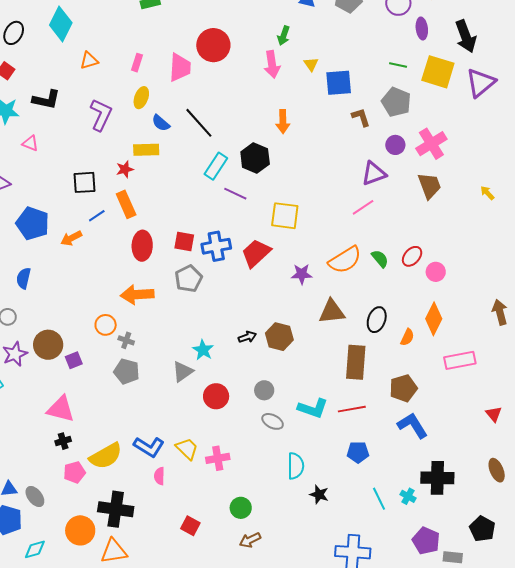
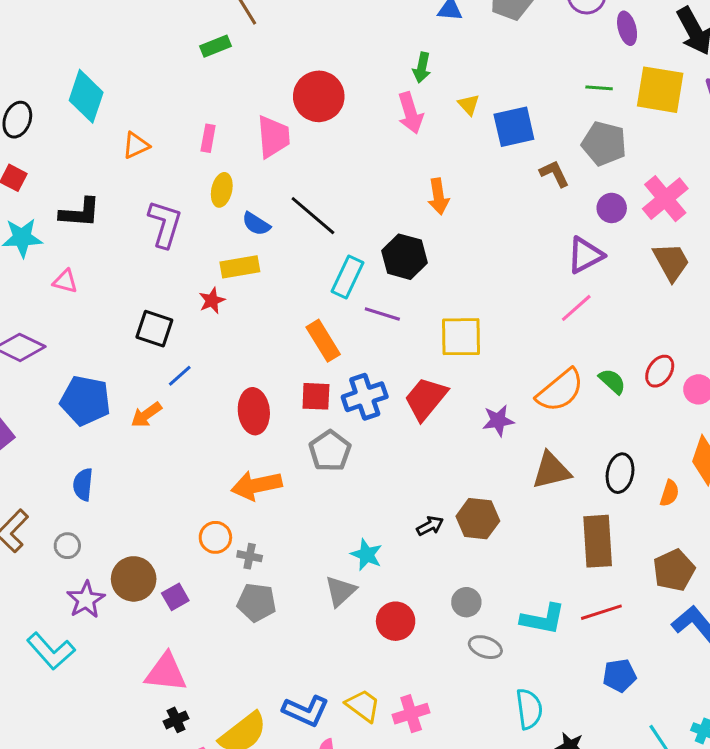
black square: (85, 182) -> (154, 329), turned 30
orange rectangle: (126, 204) -> (323, 341), moved

